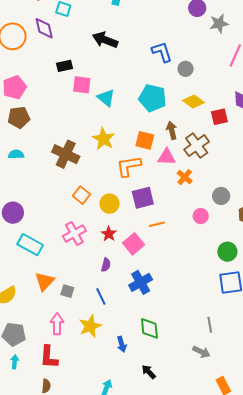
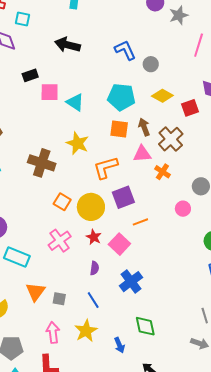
orange square: (145, 140) -> (119, 129), moved
yellow circle: (109, 204) -> (91, 207), size x1.4

